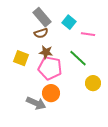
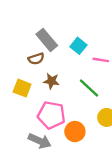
brown semicircle: (41, 33) -> (36, 59), moved
pink pentagon: (50, 68) -> (51, 115), moved
orange circle: (51, 93) -> (75, 132), moved

